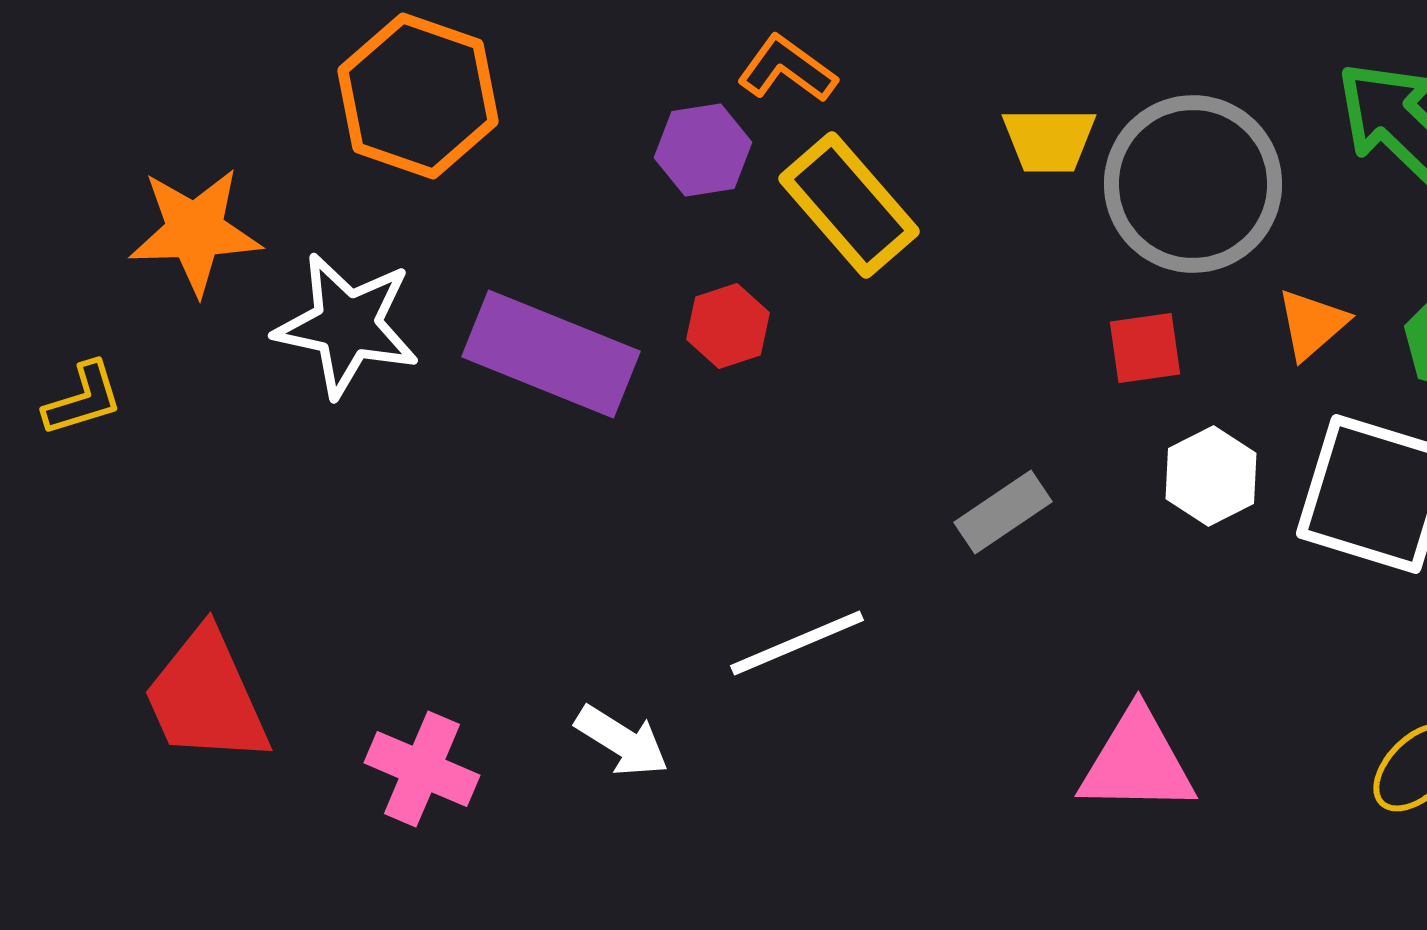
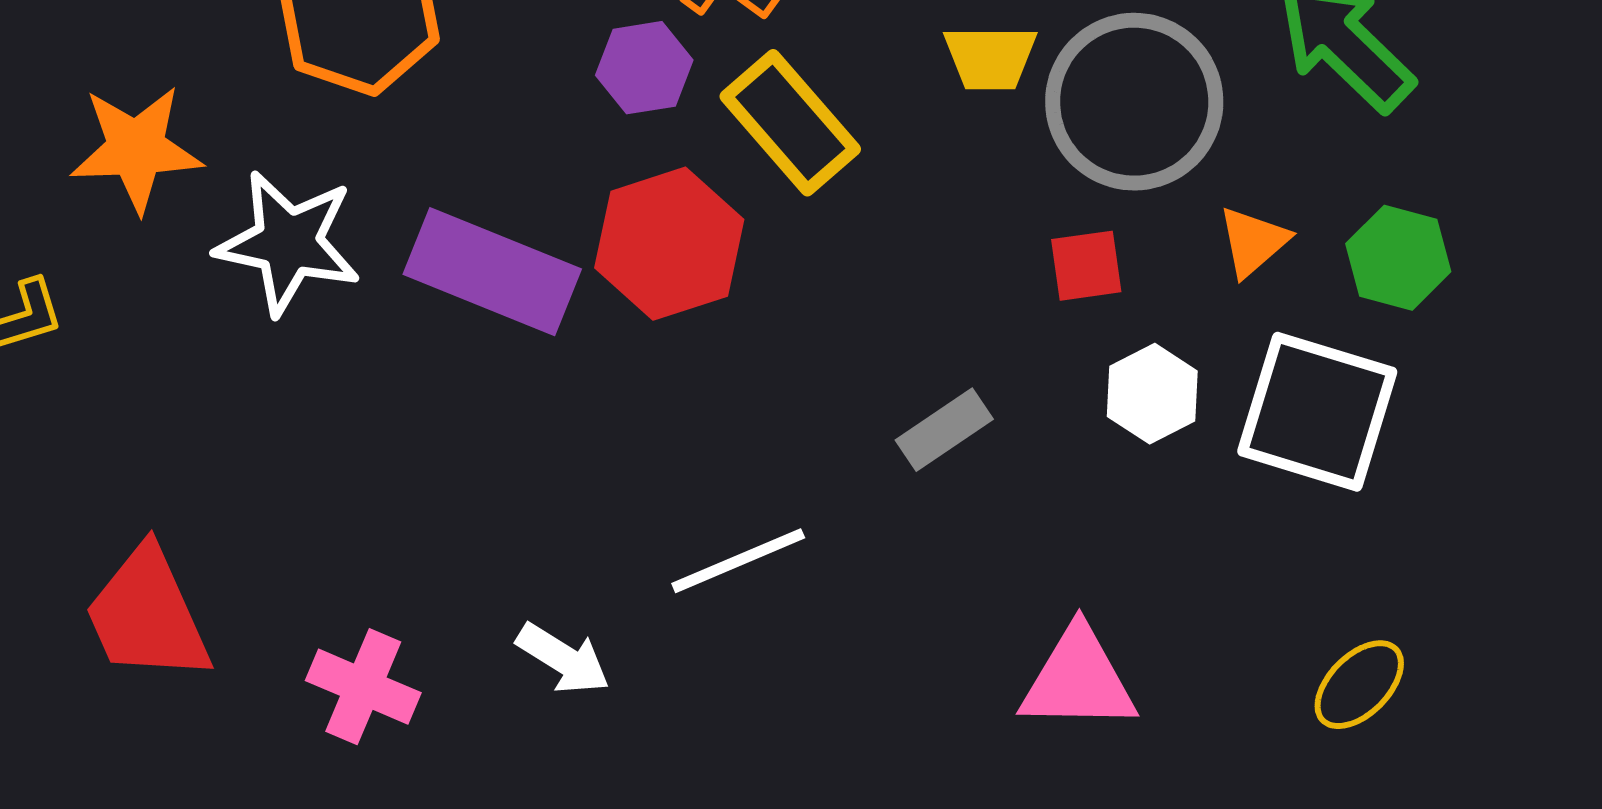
red hexagon: (728, 326) -> (669, 244), size x1.8

